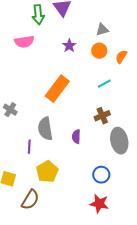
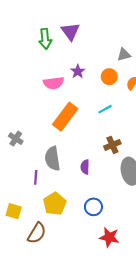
gray triangle: (102, 30) -> (124, 55), moved
pink semicircle: (24, 42) -> (54, 83), moved
cyan line: (104, 84) -> (105, 109), moved
blue circle: (101, 175) -> (93, 207), moved

